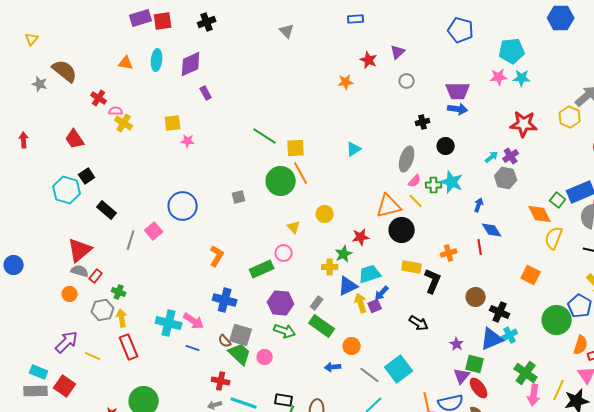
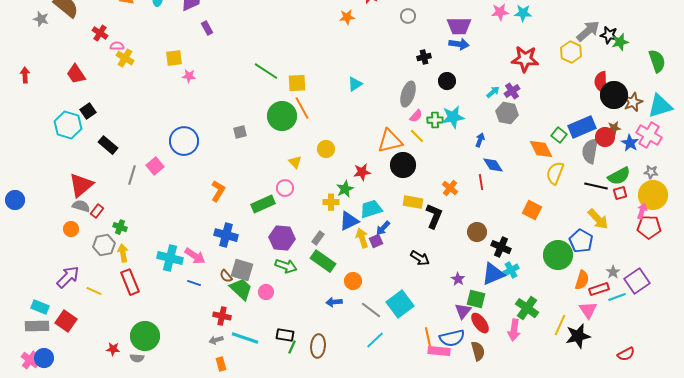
cyan star: (452, 182) -> (453, 117), turned -30
orange cross: (449, 253) -> (450, 188), turned -35
pink arrow: (534, 395) -> (514, 330), moved

